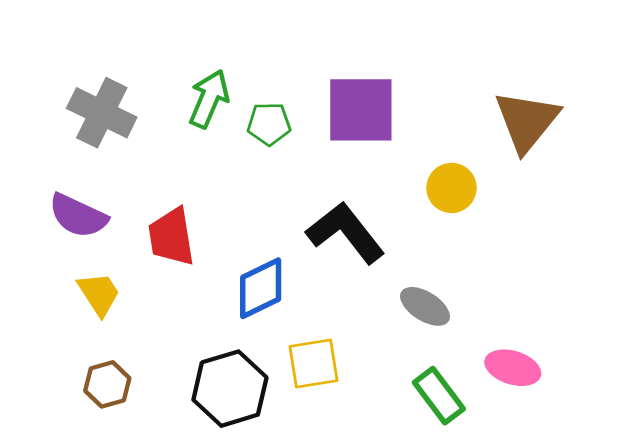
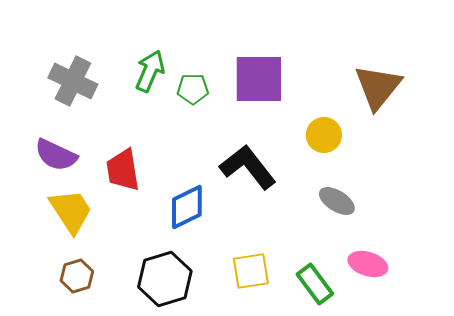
yellow trapezoid: (99, 294) -> (71, 211), size x1.4
gray ellipse: (425, 306) -> (337, 201), moved
yellow square: (314, 364) -> (251, 271), moved

